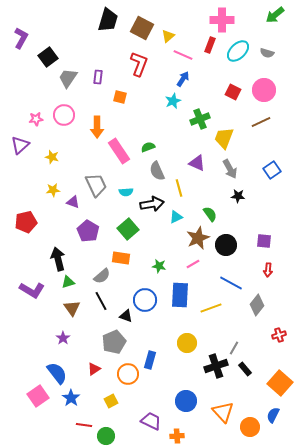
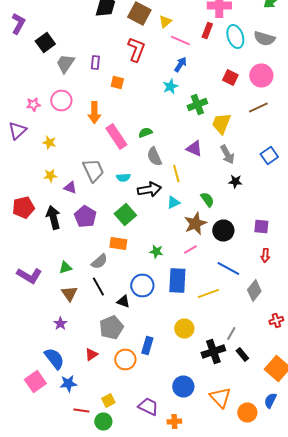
cyan ellipse: (238, 51) -> (235, 36), turned -65
gray semicircle: (267, 53) -> (264, 38), size x1.5
black arrow: (58, 259) -> (53, 218), moved
blue star: (71, 398) -> (68, 384), turned 30
yellow square: (111, 401) -> (108, 400), moved

